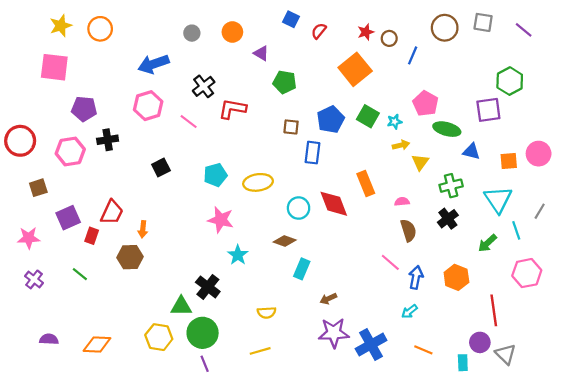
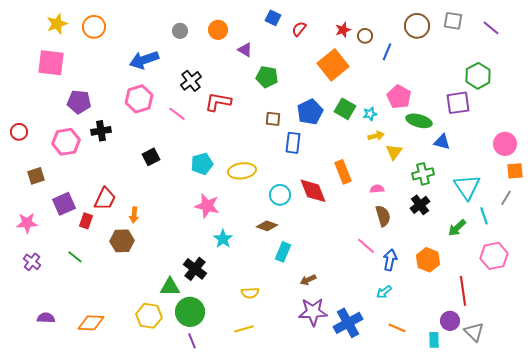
red circle: (20, 141) -> (19, 132), size x0.6
orange square: (509, 161) -> (515, 171), moved

